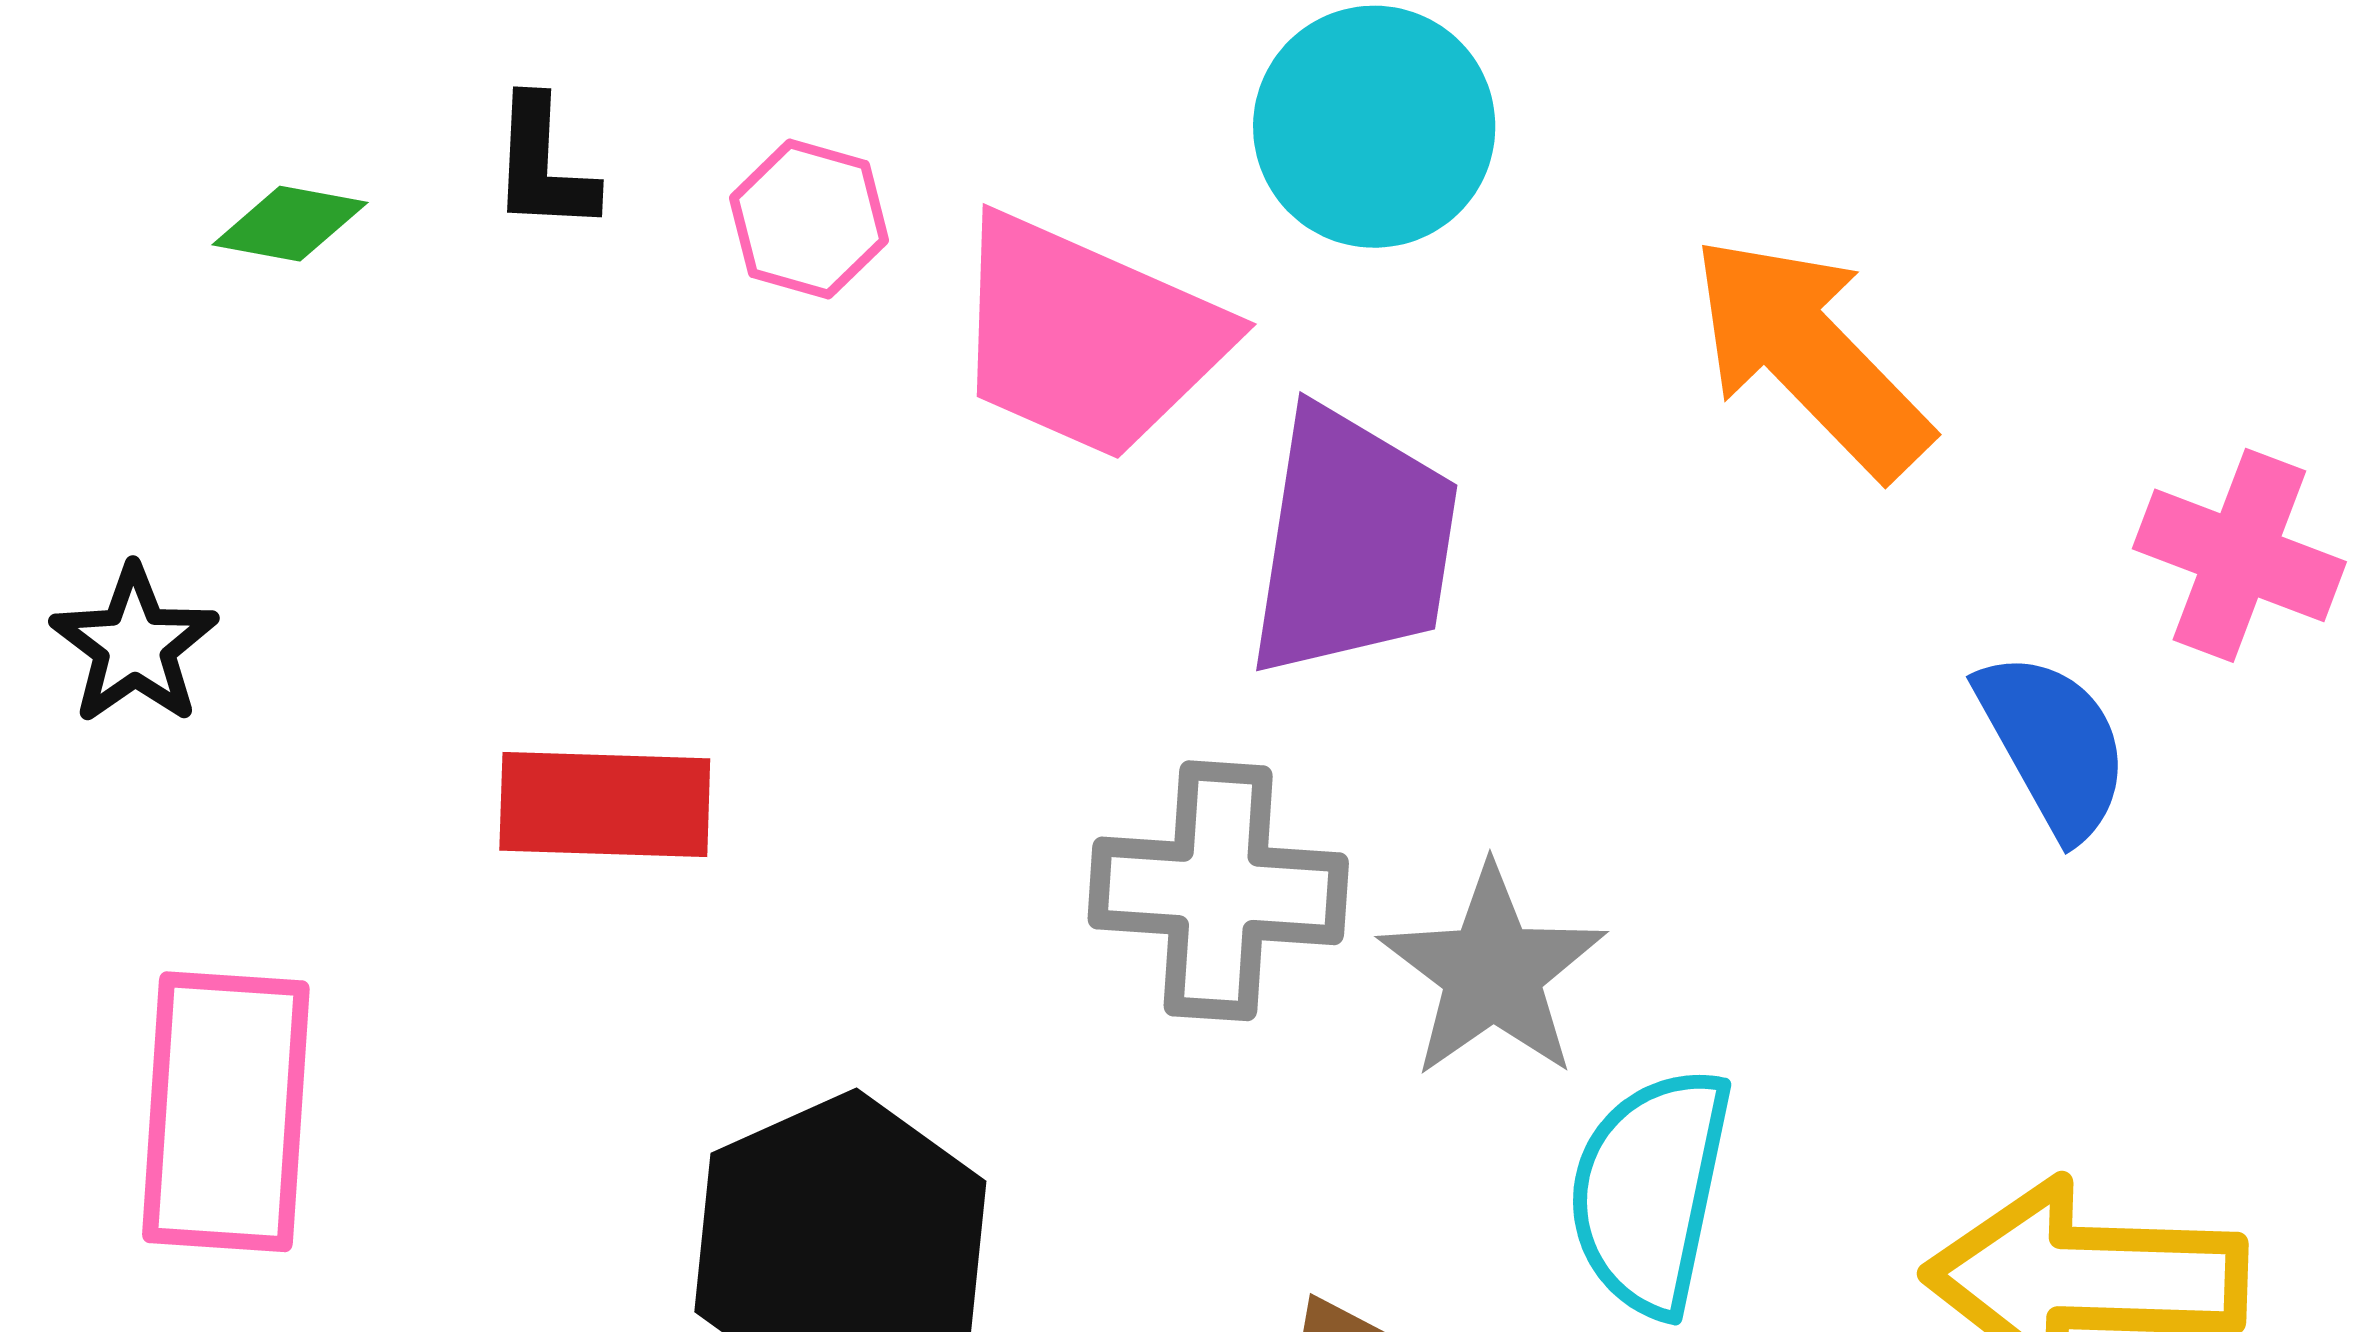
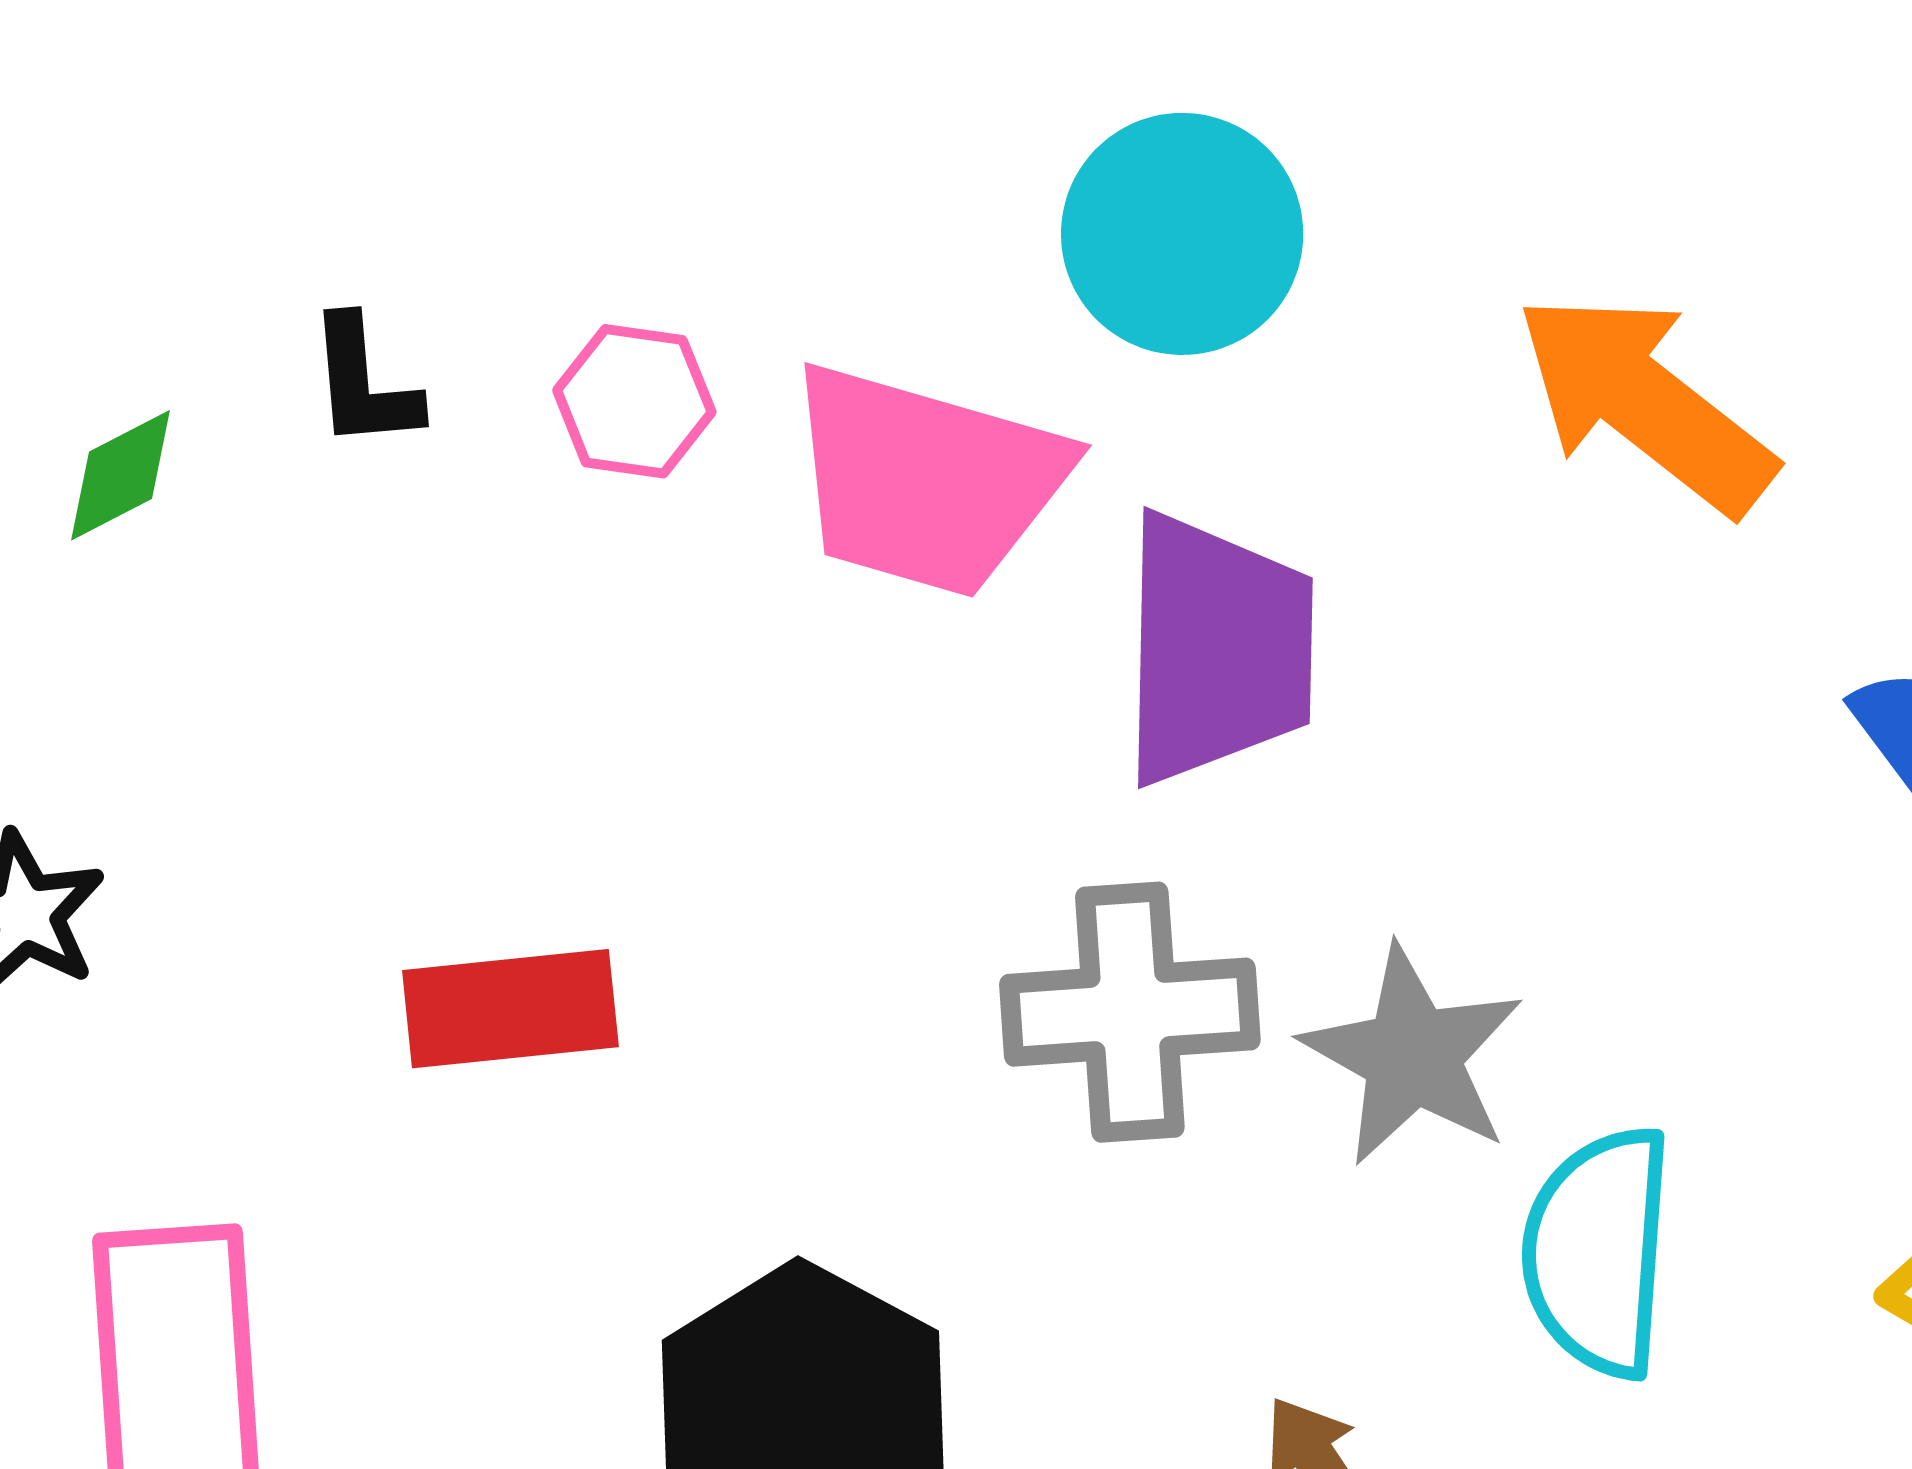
green diamond: (290, 224) -> (121, 475), turned -30

